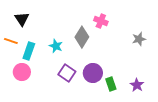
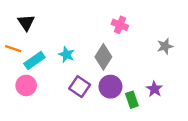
gray diamond: (82, 37) -> (103, 57), moved
cyan rectangle: (29, 51) -> (34, 60), turned 36
purple star: (137, 85) -> (154, 89), moved

